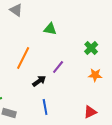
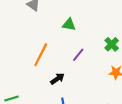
purple line: (58, 67) -> (78, 55), moved

